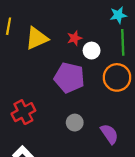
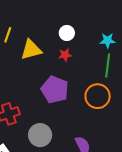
white circle: (92, 51) -> (67, 33), moved
gray circle: (75, 123) -> (40, 135), moved, size x1.5

